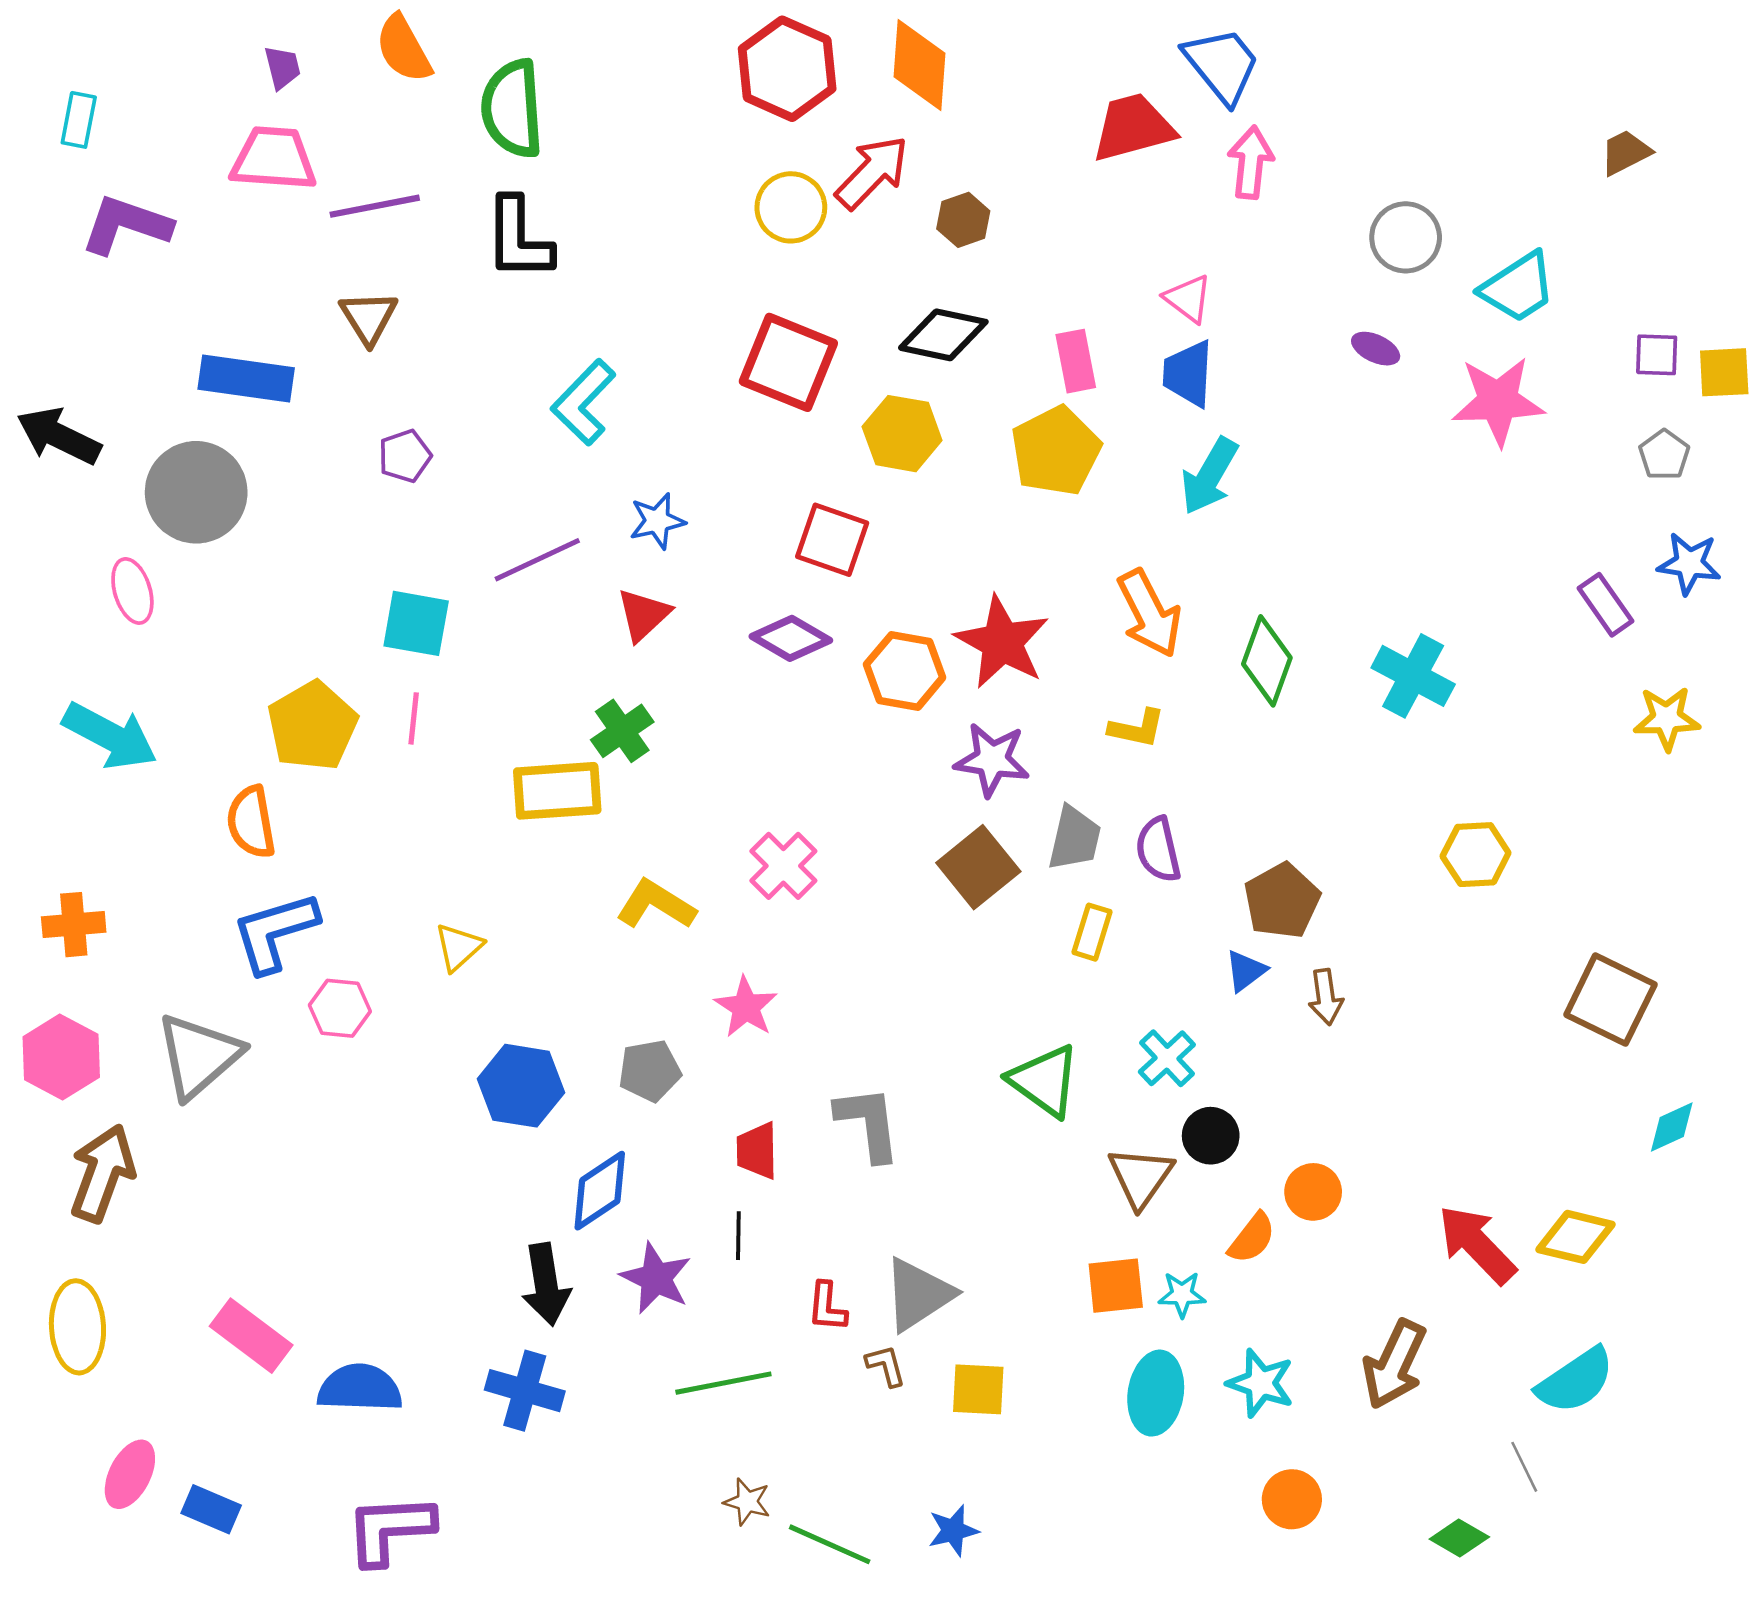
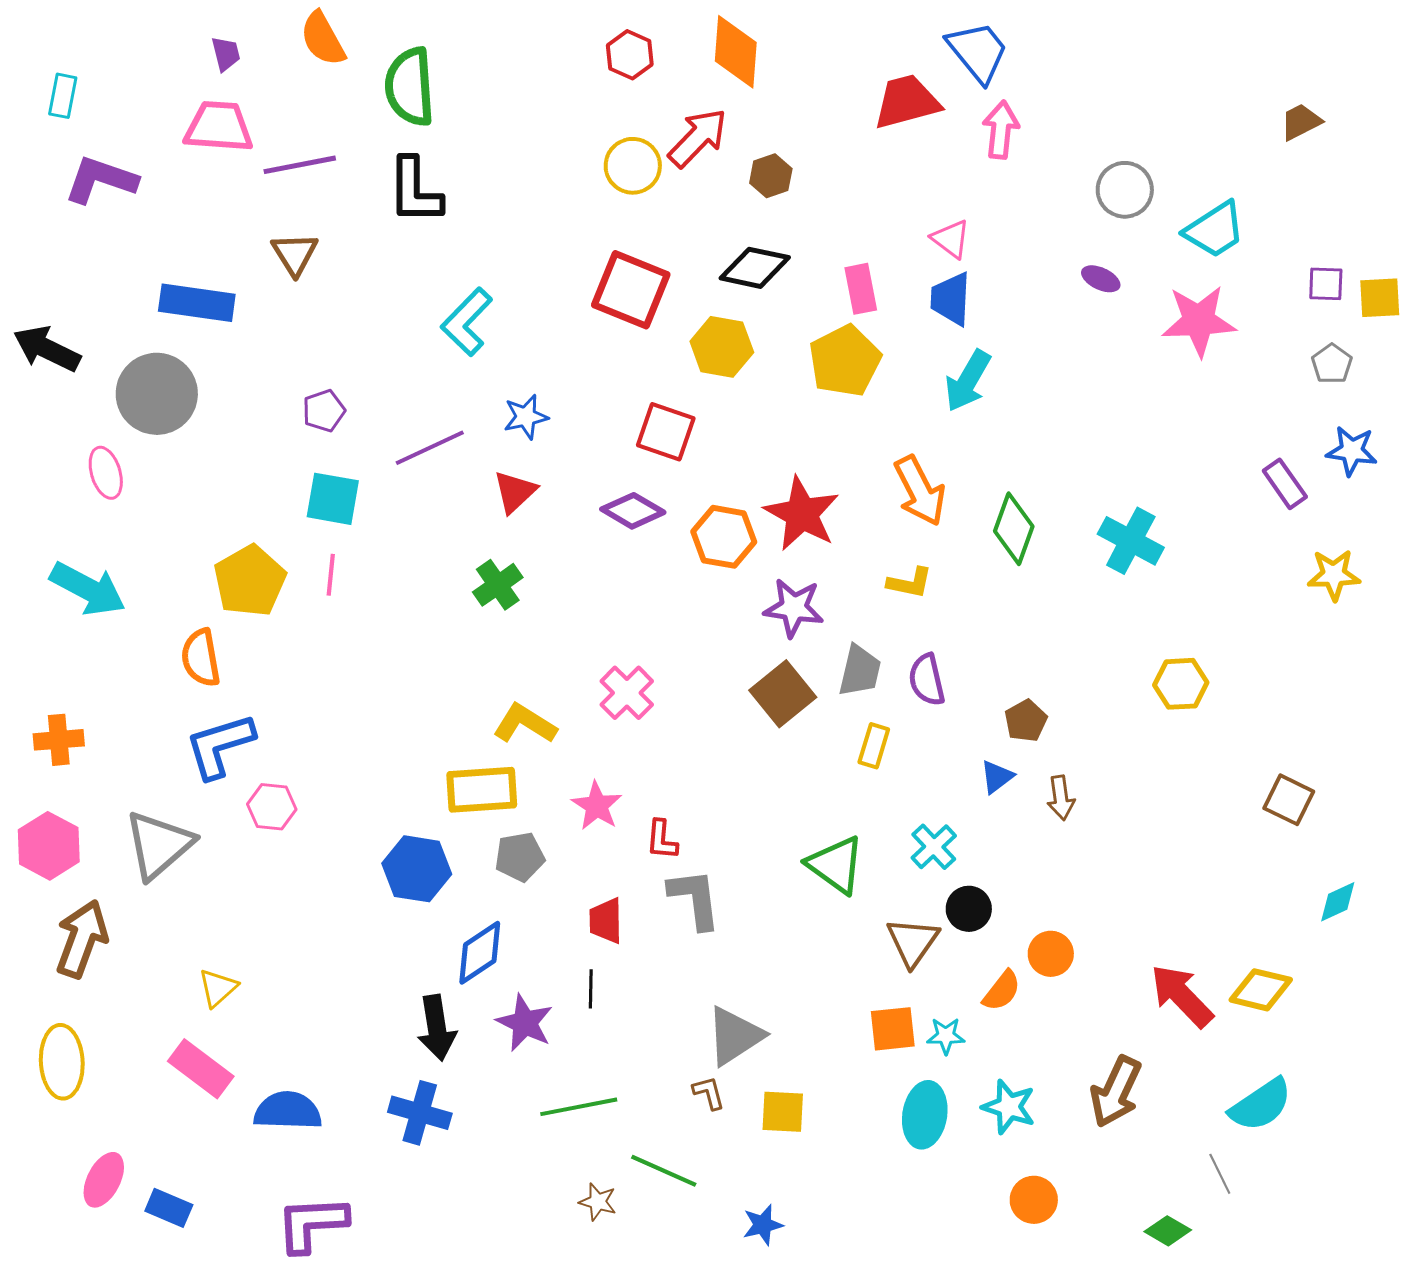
red hexagon: (787, 69) -> (630, 55), size x0.6
purple pentagon: (405, 456) -> (324, 411), moved
yellow rectangle: (557, 791) -> (482, 790), moved
brown pentagon: (1282, 901) -> (1026, 721), size x0.7
yellow triangle: (459, 947) -> (218, 988), moved
brown square: (1610, 1000) -> (1289, 800), size x0.7
red L-shape: (827, 1307) -> (662, 840), moved
green line: (830, 1544) -> (664, 1171), moved

